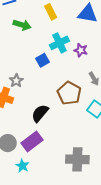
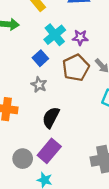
gray star: (16, 81) -> (39, 85), moved
brown pentagon: (69, 93) -> (76, 68), moved, turned 30

